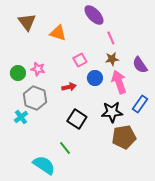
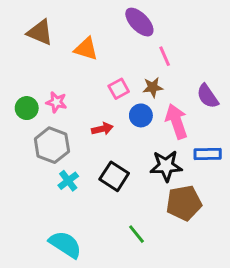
brown triangle: (27, 22) -> (40, 32), turned -30
brown star: (112, 59) -> (153, 87), moved
blue rectangle: (140, 104) -> (208, 154), turned 54
cyan cross: (21, 117) -> (68, 181), moved
green line: (65, 148) -> (136, 234), moved

